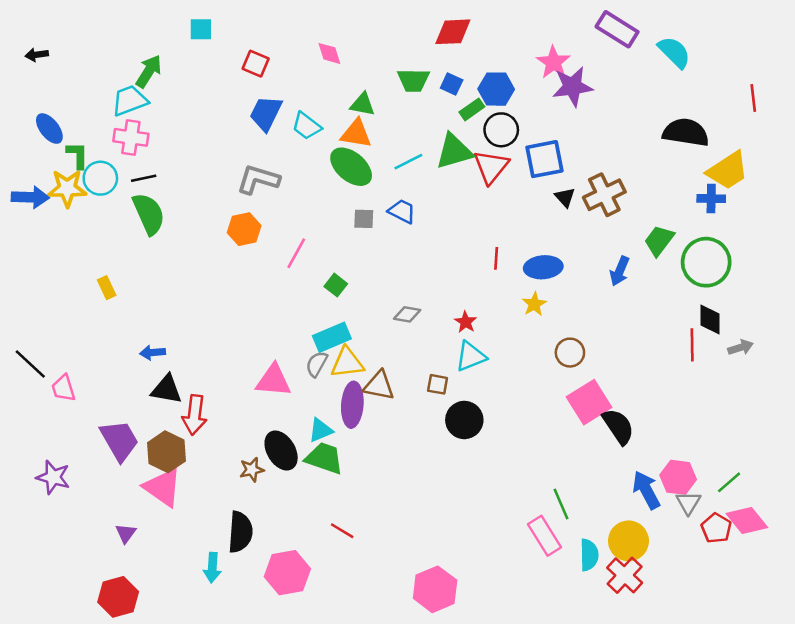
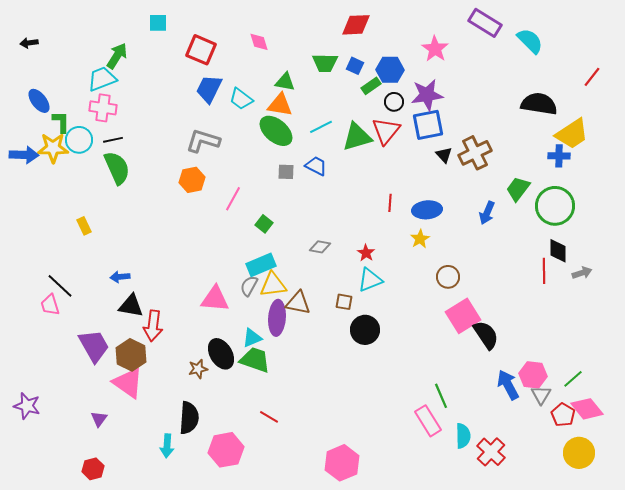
red square: (256, 64) -> (201, 50), size x1.4
purple star: (572, 87) -> (427, 95), moved
red line: (753, 98) -> (592, 77), turned 45
black circle: (501, 130) -> (394, 102), size x0.7
green triangle: (454, 151) -> (357, 137), moved
black line: (30, 364) -> (60, 286), moved
purple star: (53, 477) -> (27, 406), moved
yellow circle: (628, 541) -> (579, 453), moved
red hexagon: (118, 597) -> (93, 469), size x0.7

